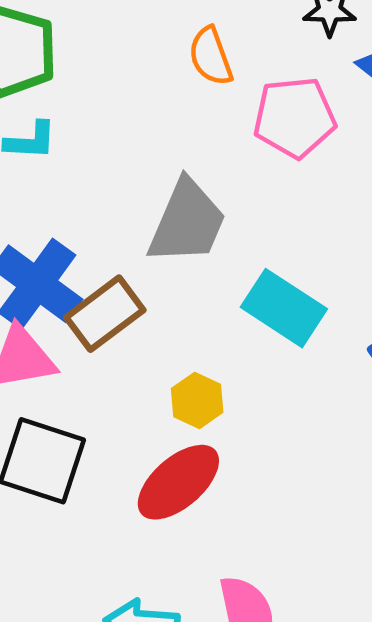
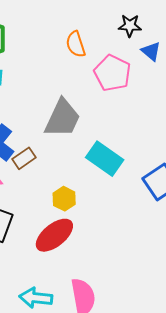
pink pentagon: (295, 117) -> (112, 73), turned 30
brown rectangle: (105, 314) -> (24, 158), size x0.7

